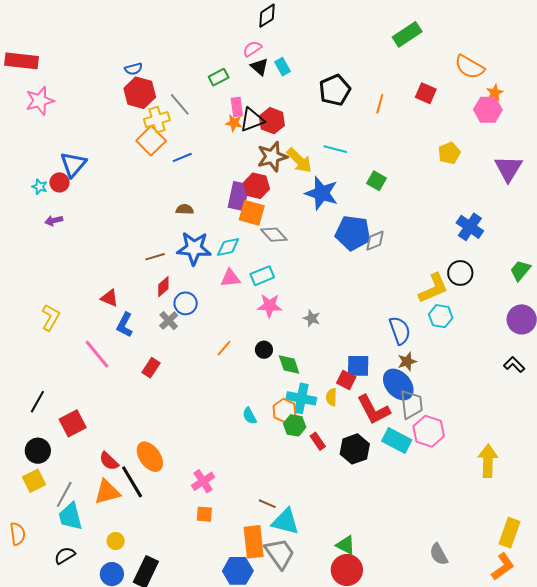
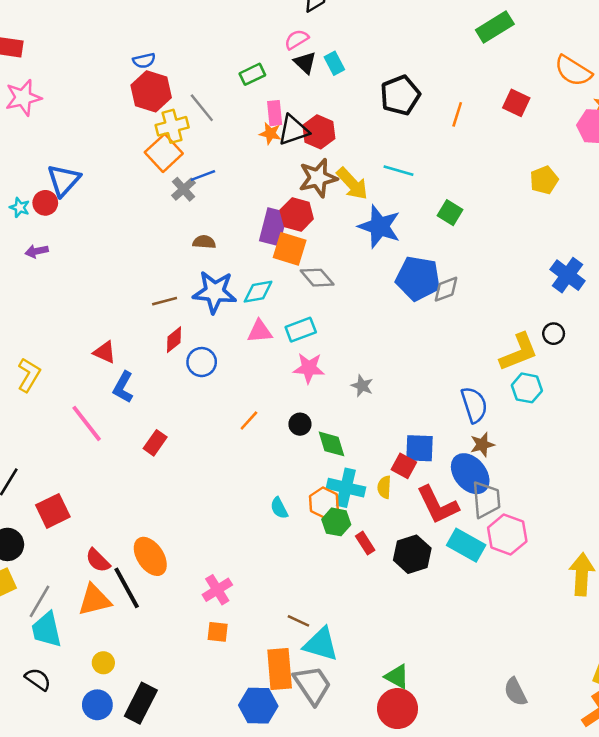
black circle: (460, 273) -> (554, 334), size x0.7
gray cross: (169, 321) -> (184, 189), moved
black semicircle: (65, 555) -> (38, 679), turned 65

